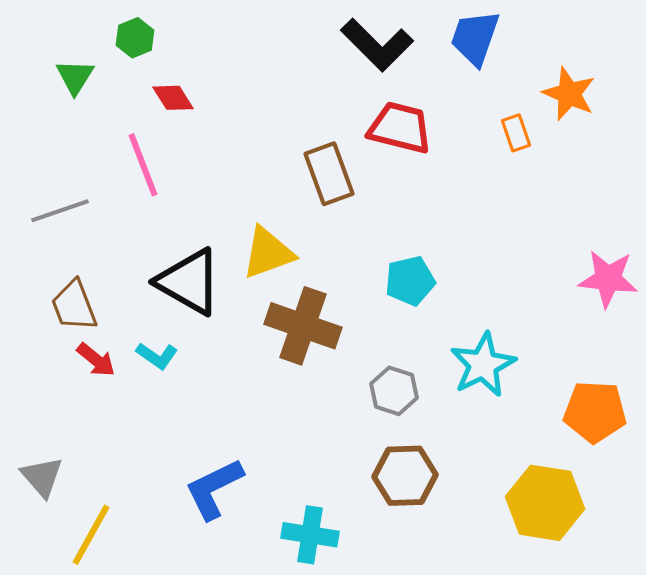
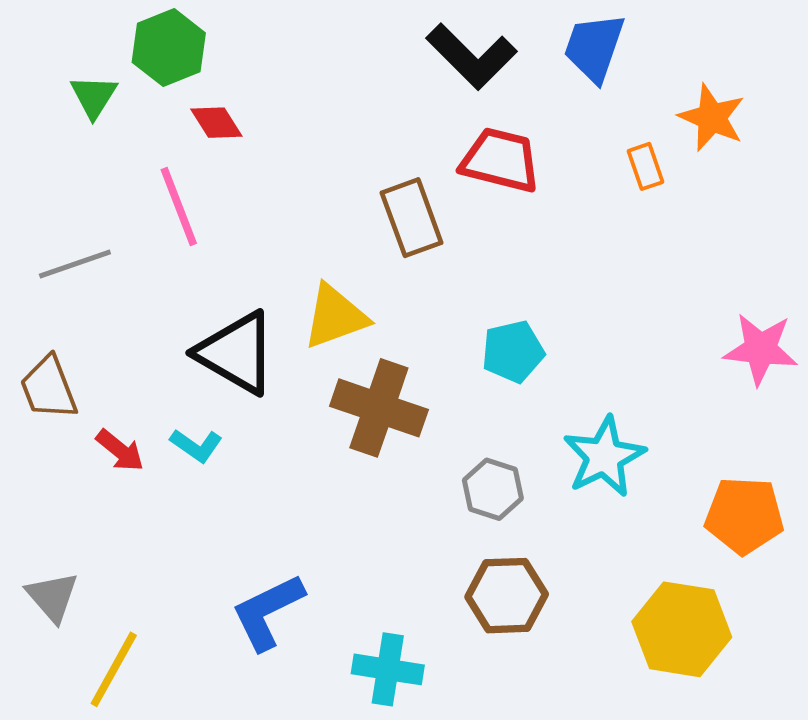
green hexagon: (135, 38) -> (169, 48), size x1.5
brown trapezoid: (74, 306) -> (49, 388), moved

